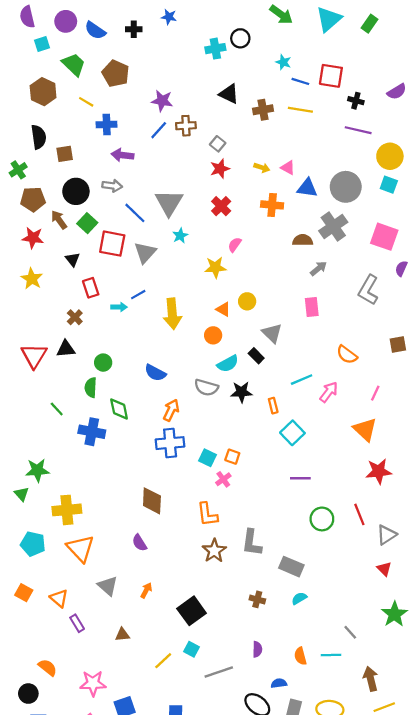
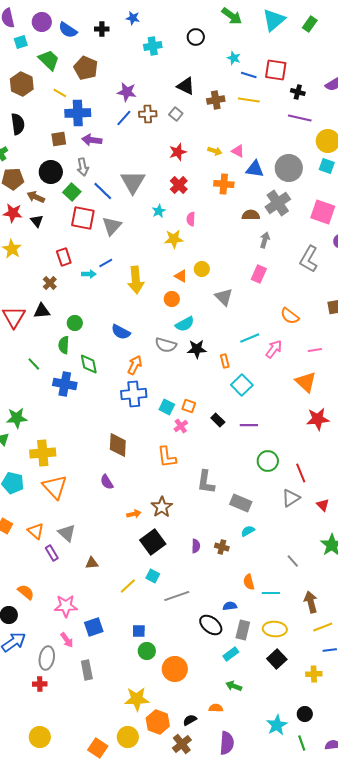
cyan cross: (215, 49) -> (153, 46), moved
blue cross: (107, 125) -> (78, 113), size x1.4
gray square: (218, 144) -> (176, 114), moved
brown square: (65, 154) -> (59, 139), moved
gray arrow: (112, 186) -> (83, 167), turned 72
brown arrow: (59, 220) -> (36, 197), turned -30
green square: (87, 223) -> (72, 192), moved
cyan star: (180, 236) -> (159, 211), moved
pink semicircle: (235, 245) -> (191, 219), turned -32
black triangle: (73, 259) -> (37, 221), moved
gray arrow: (319, 268) -> (265, 240), turned -35
pink rectangle: (312, 307) -> (259, 274), turned 30
black rectangle: (256, 356) -> (218, 420), moved
pink line: (375, 393) -> (315, 350), turned 56
red line: (359, 514) -> (301, 473), moved
gray triangle: (387, 535) -> (291, 498), moved
brown star: (214, 551) -> (162, 507), moved
gray triangle: (108, 586) -> (67, 533), moved
orange arrow: (146, 590) -> (134, 514), moved, turned 48
brown cross: (257, 599) -> (222, 547), moved
purple semicircle: (257, 649) -> (196, 546), moved
cyan line: (331, 655) -> (271, 593), moved

